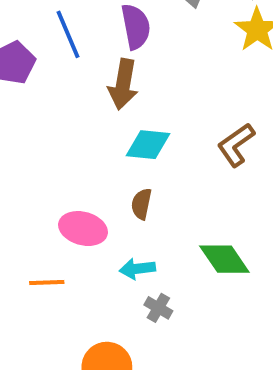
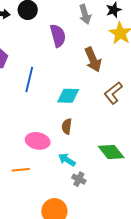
blue line: (68, 34) -> (29, 79), moved, turned 40
brown arrow: (123, 84) -> (93, 60), moved, turned -30
cyan arrow: (137, 269) -> (67, 160), turned 42

